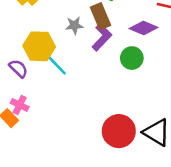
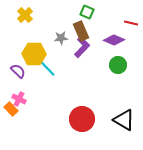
green circle: (132, 58) -> (118, 65), moved
red circle: (119, 131) -> (82, 119), moved

